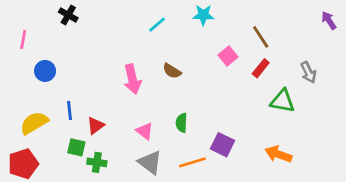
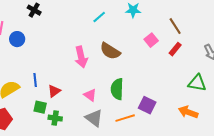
blue circle: (45, 71) -> (17, 39), moved
brown semicircle: (172, 71) -> (110, 51), size x1.5
green triangle: (283, 101) -> (197, 83), moved
green semicircle: (182, 123) -> (117, 89), size x1.5

